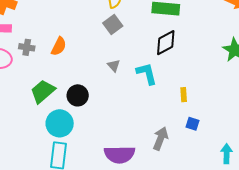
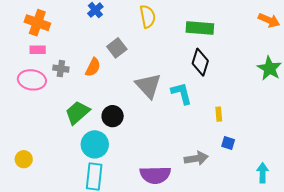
gray square: (113, 25) -> (117, 48), moved
black diamond: (166, 43) -> (200, 62), turned -44
gray triangle: (114, 66) -> (148, 86), size x2.0
gray arrow: (161, 139) -> (196, 158), turned 60

